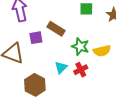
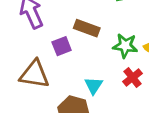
cyan triangle: (61, 68) -> (94, 86), moved

